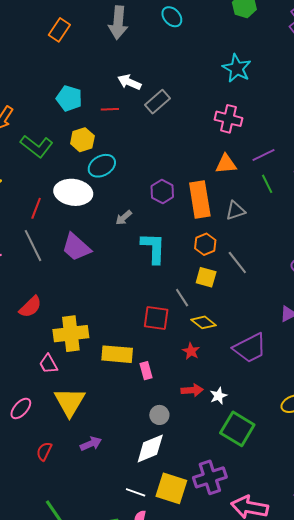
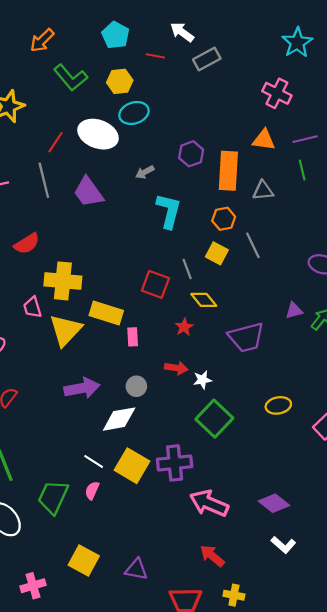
yellow triangle: (70, 402) -> (66, 330), moved
purple arrow: (91, 444) -> (82, 388), moved, size x1.5

